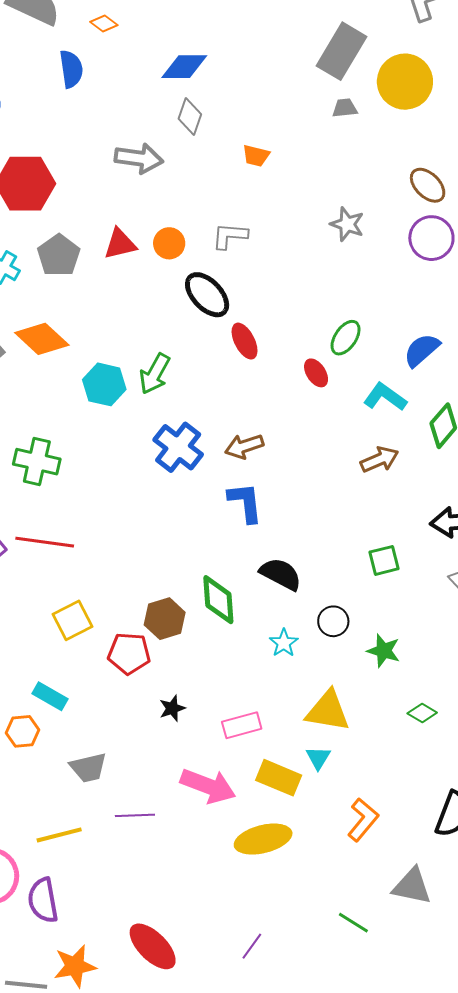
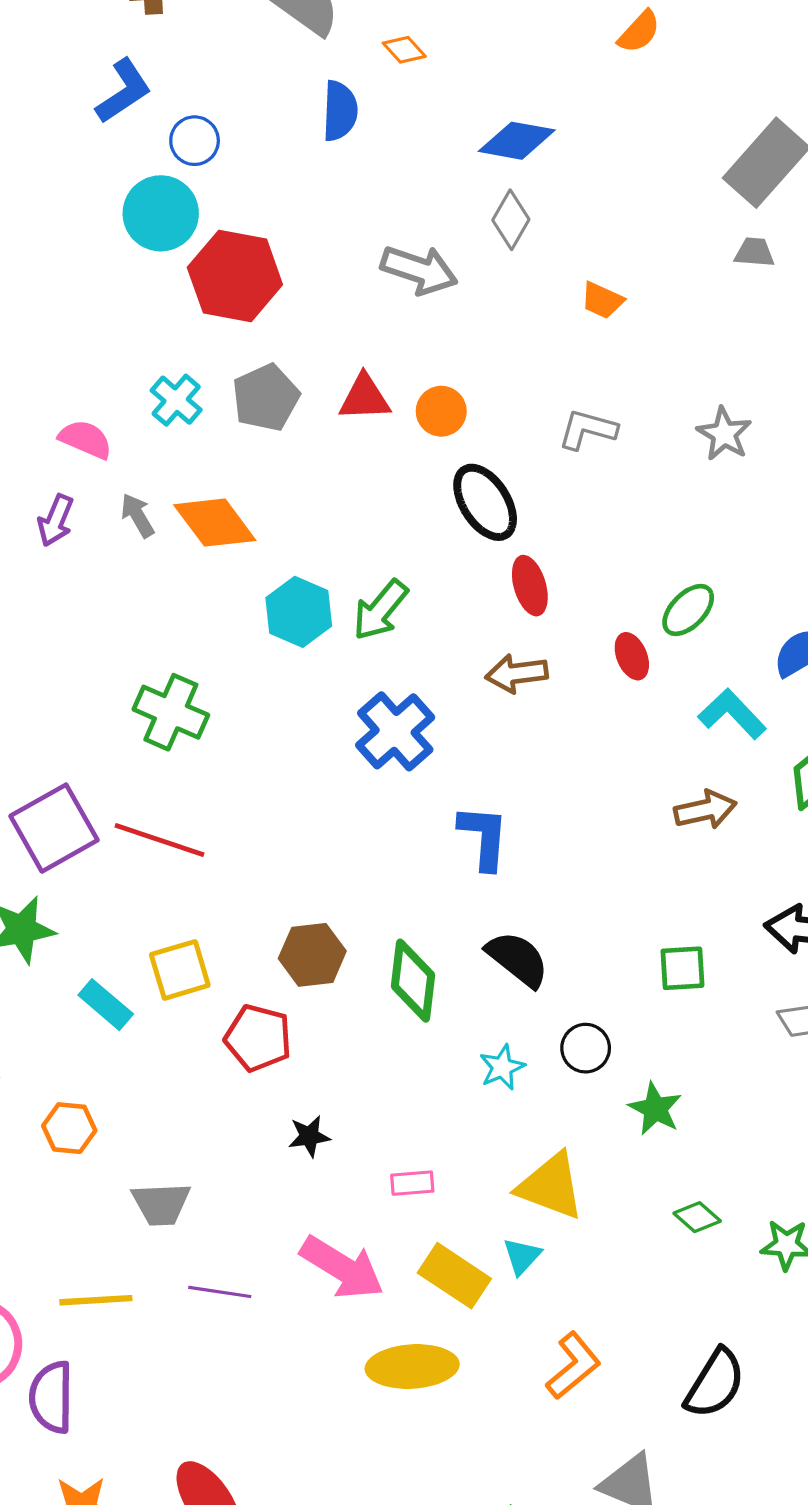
gray L-shape: (230, 236) -> (588, 429), moved
brown arrow: (244, 446) -> (517, 673), moved
brown hexagon: (165, 619) -> (312, 955), moved
cyan rectangle: (50, 696) -> (106, 1005), moved
pink rectangle: (242, 725) -> (412, 1183), size x0.7

